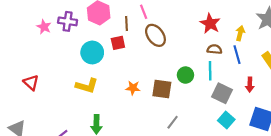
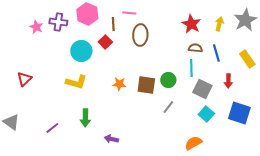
pink line: (144, 12) -> (129, 13), turned -64
yellow arrow: (240, 33) -> (219, 24), moved
brown ellipse: (155, 35) -> (140, 35), turned 40
red square: (118, 43) -> (105, 42), turned -32
green circle: (185, 75) -> (168, 80), moved
red triangle: (31, 83) -> (24, 79), turned 35
gray line: (173, 122) -> (168, 107), moved

